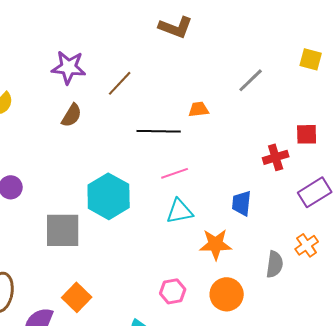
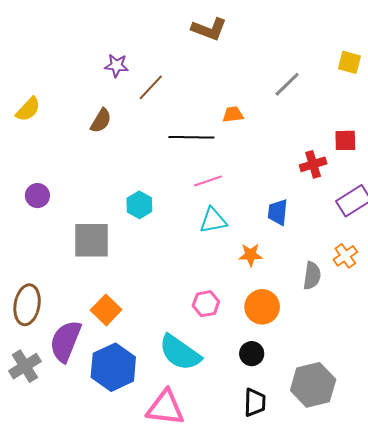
purple star: (69, 67) -> (116, 66), moved, size x0.7
cyan hexagon: (109, 196) -> (139, 205), size x0.6
orange star: (216, 244) -> (251, 255), size x0.7

